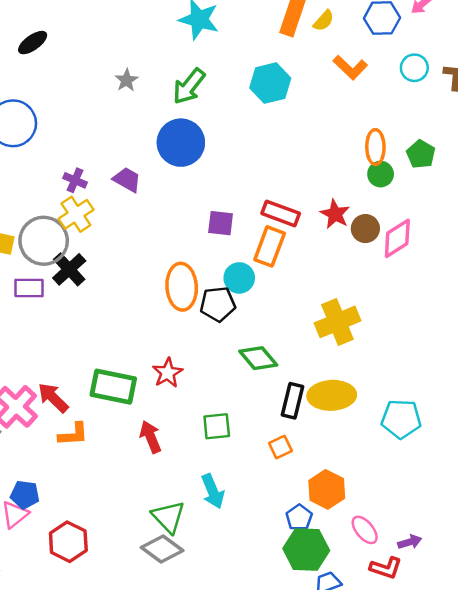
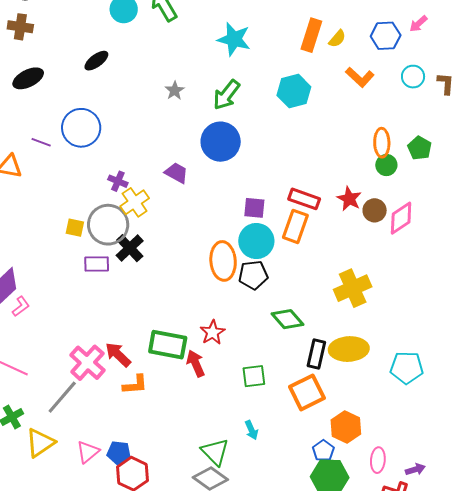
purple cross: (75, 180) -> (118, 181), moved
cyan circle: (239, 278) -> (256, 241), moved, size x1.4
red arrow: (150, 437) -> (196, 363), moved
orange square: (280, 447) -> (307, 392), size x1.8
cyan arrow: (213, 491) -> (251, 430), size x0.7
blue pentagon: (25, 495) -> (119, 453), moved
pink ellipse: (365, 530) -> (378, 460), turned 45

